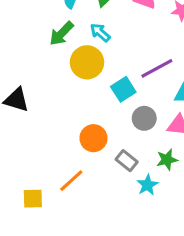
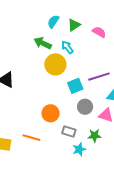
green arrow: (61, 33) -> (43, 43), turned 60
gray rectangle: (127, 161) -> (69, 131), turned -32
orange line: (71, 181) -> (31, 138), turned 48

